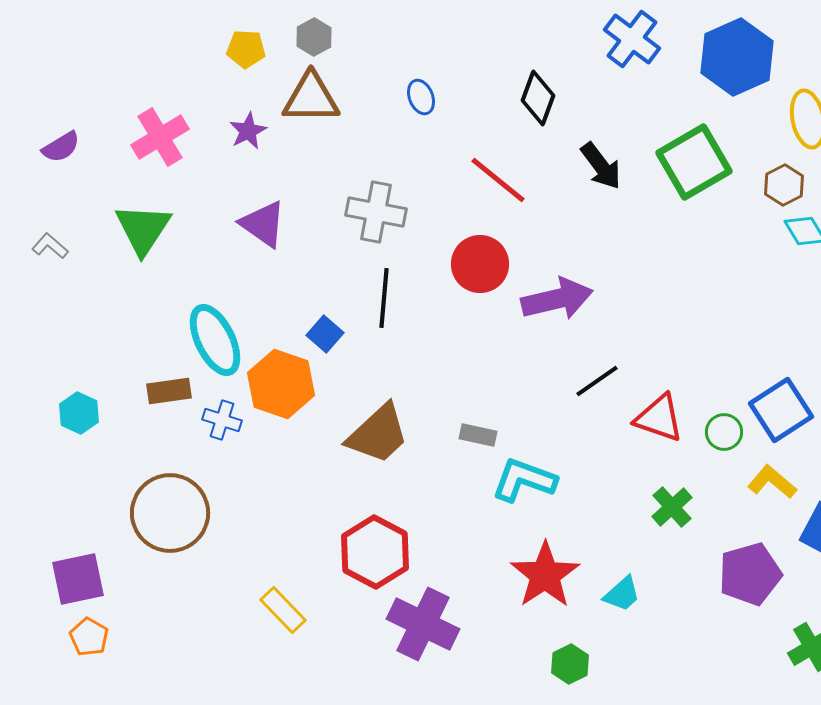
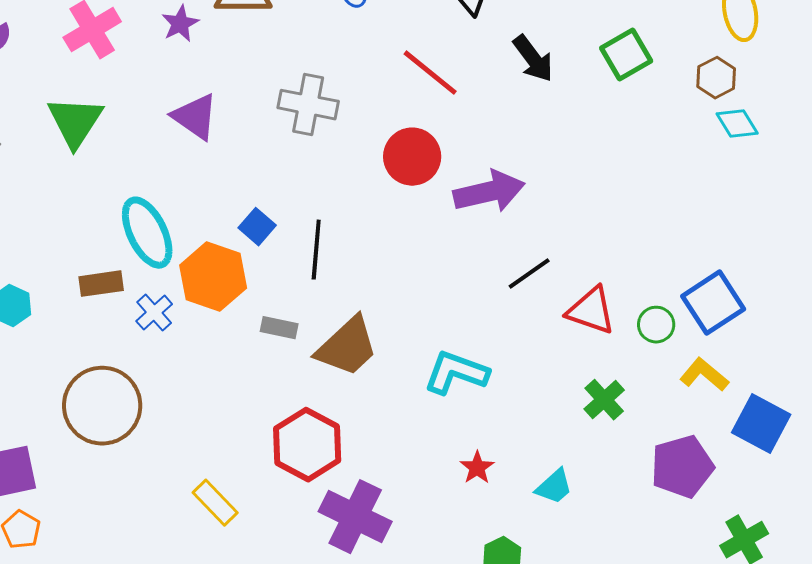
green square: (694, 162) -> (626, 55), size x0.7
black line: (384, 298) -> (316, 250), moved
blue cross: (222, 420) -> (154, 313), turned 30
brown trapezoid: (378, 434) -> (347, 347), moved
gray rectangle: (478, 435) -> (279, 328), moved
red star: (545, 575) -> (477, 468), size x0.5

